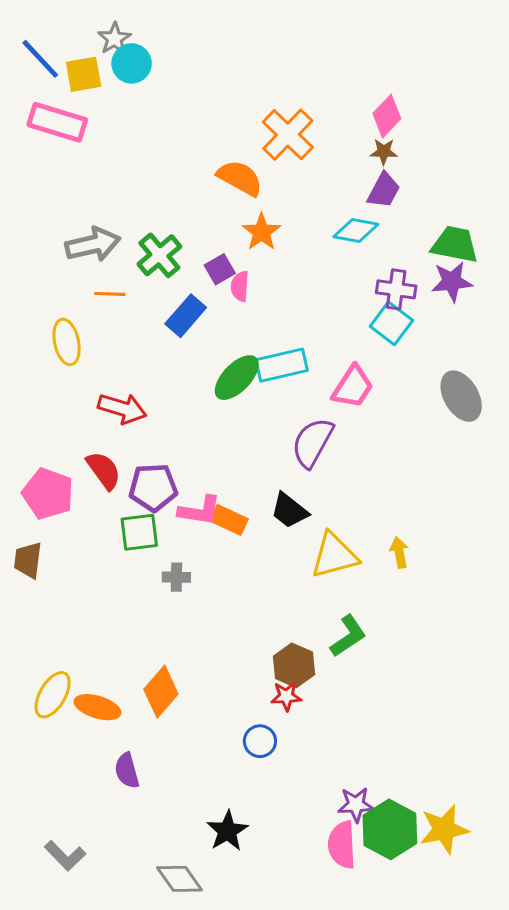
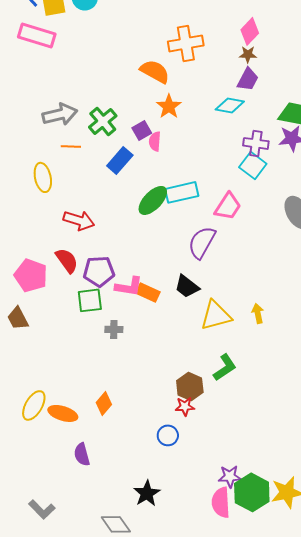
orange cross: (288, 135) -> (186, 43), turned 36
brown trapezoid: (28, 560) -> (18, 318), turned -35
orange diamond: (161, 692) -> (104, 403), size x0.7

